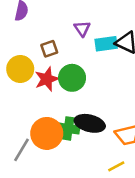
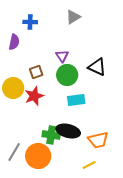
cyan rectangle: (106, 44) -> (76, 100), moved
green circle: (72, 78) -> (67, 75), moved
orange circle: (47, 133) -> (38, 156), moved

